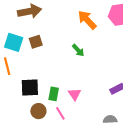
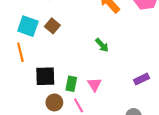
brown square: (36, 42) -> (52, 26), turned -32
green arrow: (78, 50) -> (102, 45), moved

